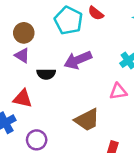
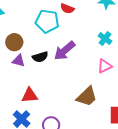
black semicircle: (46, 74) -> (40, 57), moved

